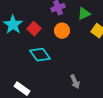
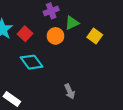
green triangle: (84, 14) -> (72, 23), moved

